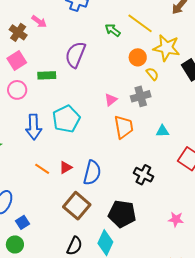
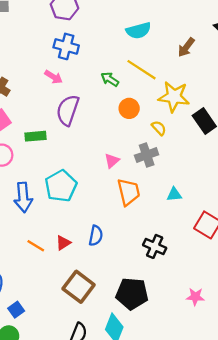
pink arrow: (39, 22) -> (54, 77), moved
orange circle: (138, 57) -> (129, 108), moved
blue semicircle: (92, 173) -> (96, 236), moved, size x0.7

